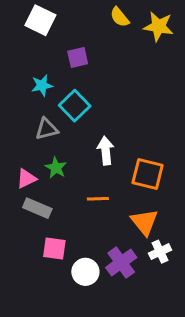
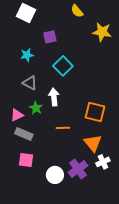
yellow star: (158, 26) -> (102, 32), moved
cyan square: (75, 106) -> (63, 66), moved
gray triangle: (47, 129) -> (30, 83), turned 42
white arrow: (106, 151) -> (54, 97), moved
pink square: (54, 249) -> (26, 160), moved

